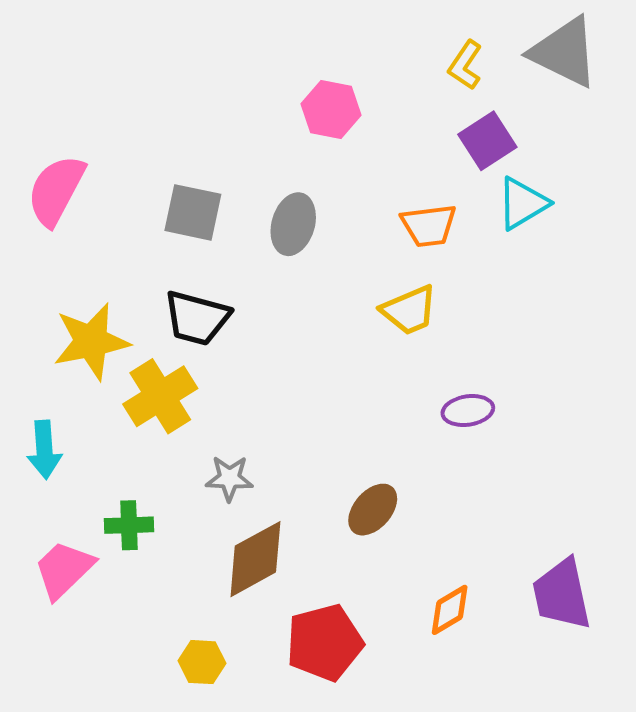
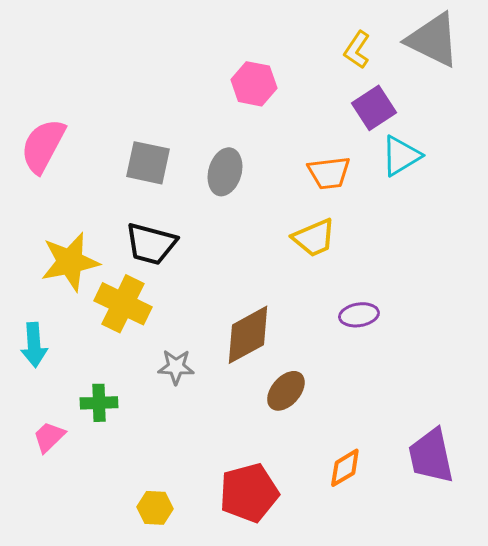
yellow cross: (160, 396) -> (123, 304), turned -32
brown diamond: (255, 559) -> (248, 335), moved
pink trapezoid: (64, 570) -> (49, 437), size x0.7

